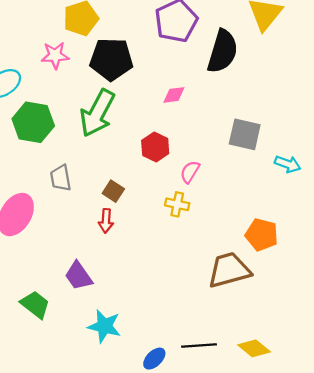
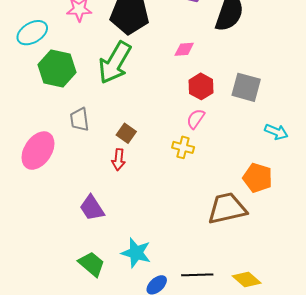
red hexagon: (155, 147) -> (201, 86), moved
cyan arrow: (288, 164) -> (276, 132), moved
green trapezoid: (35, 304) -> (92, 264), moved
cyan star: (104, 326) -> (136, 253), moved

